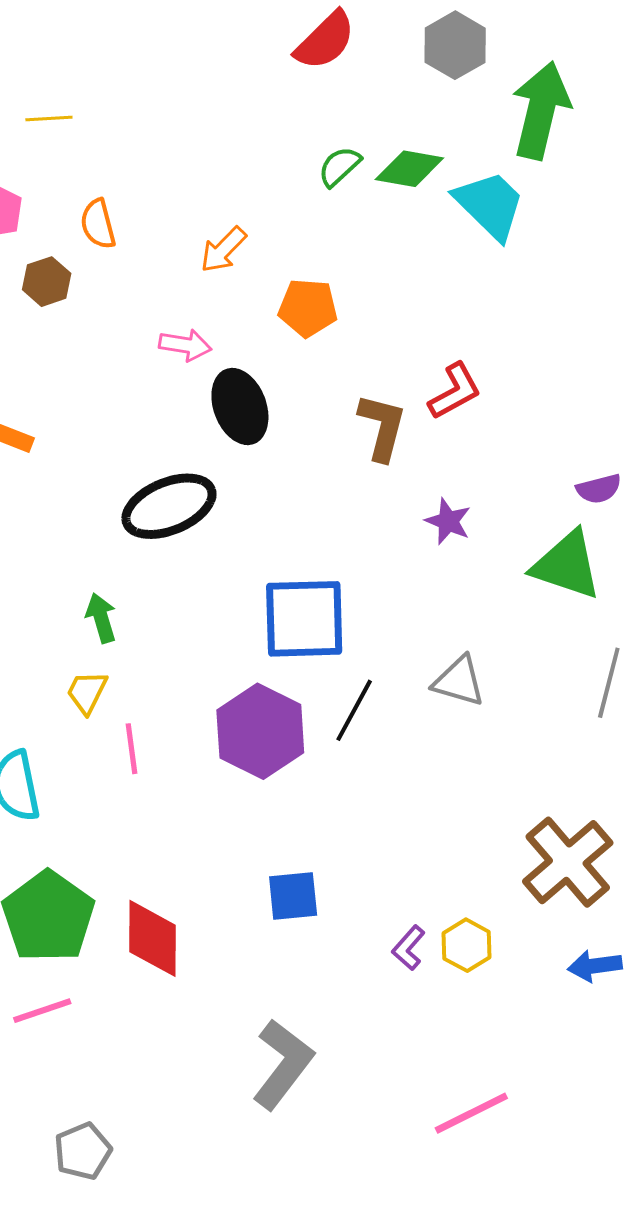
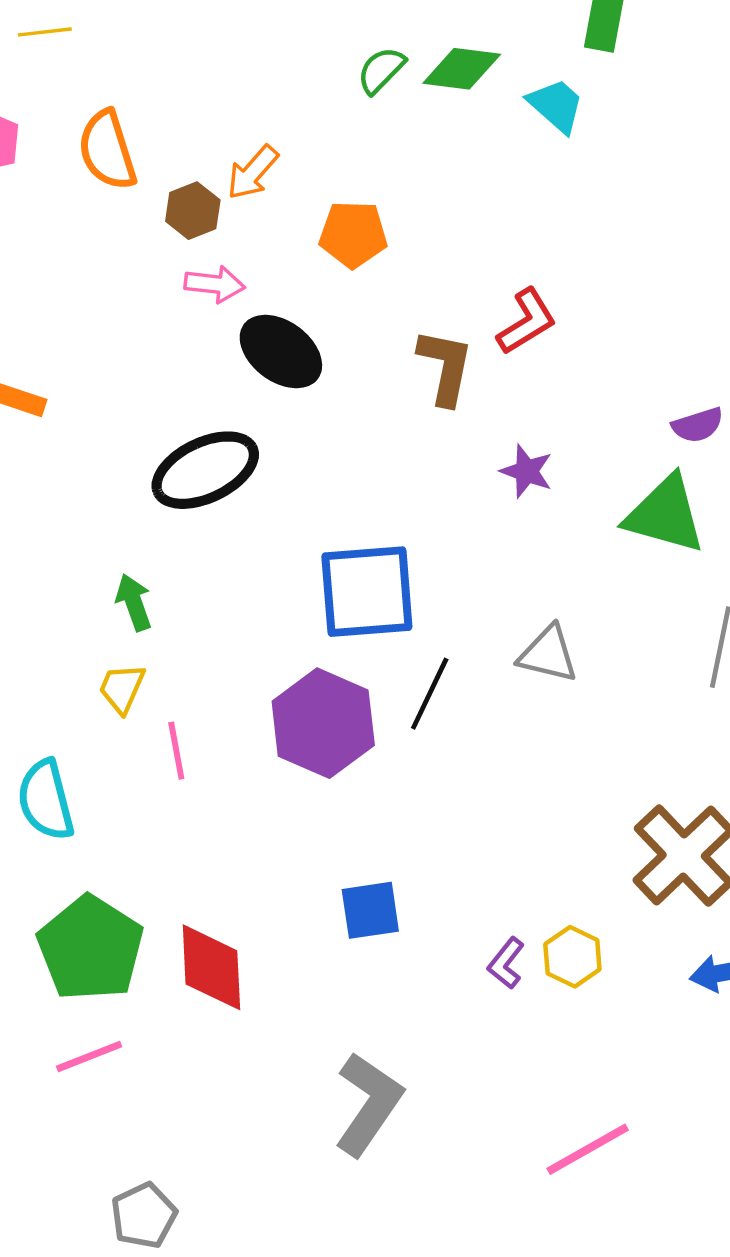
cyan trapezoid: (490, 205) -> (556, 106), size x0.7
orange semicircle: (98, 224) -> (107, 150), size x1.4
brown hexagon: (47, 282) -> (193, 211), moved
black ellipse: (240, 407) -> (281, 352), turned -30

